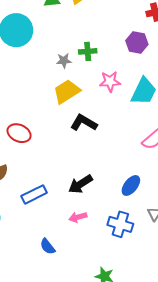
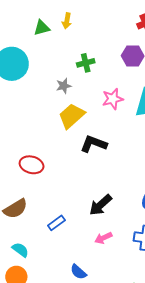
green cross: (88, 51) -> (86, 63), moved
blue rectangle: (34, 194) -> (56, 223), size x0.7

